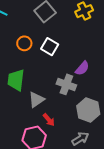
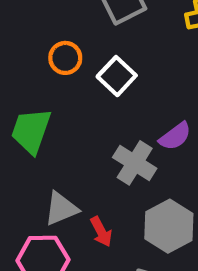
gray triangle: (36, 100) -> (61, 209), moved
red arrow: (49, 120) -> (101, 232), moved

